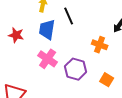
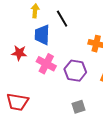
red star: (16, 35) -> (19, 53), moved

